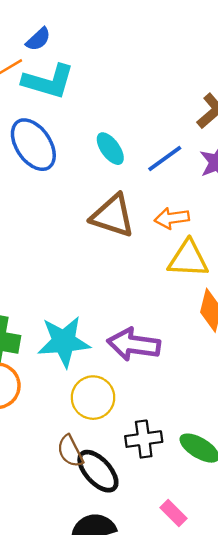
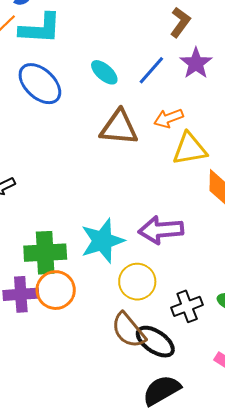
brown semicircle: (70, 451) -> (128, 330), size x1.4

